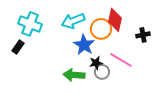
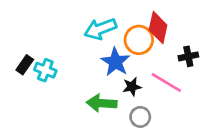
cyan cross: (30, 24) -> (45, 70), moved, size x0.7
black cross: (143, 35) -> (188, 56), moved
gray circle: (102, 72) -> (140, 117), moved

